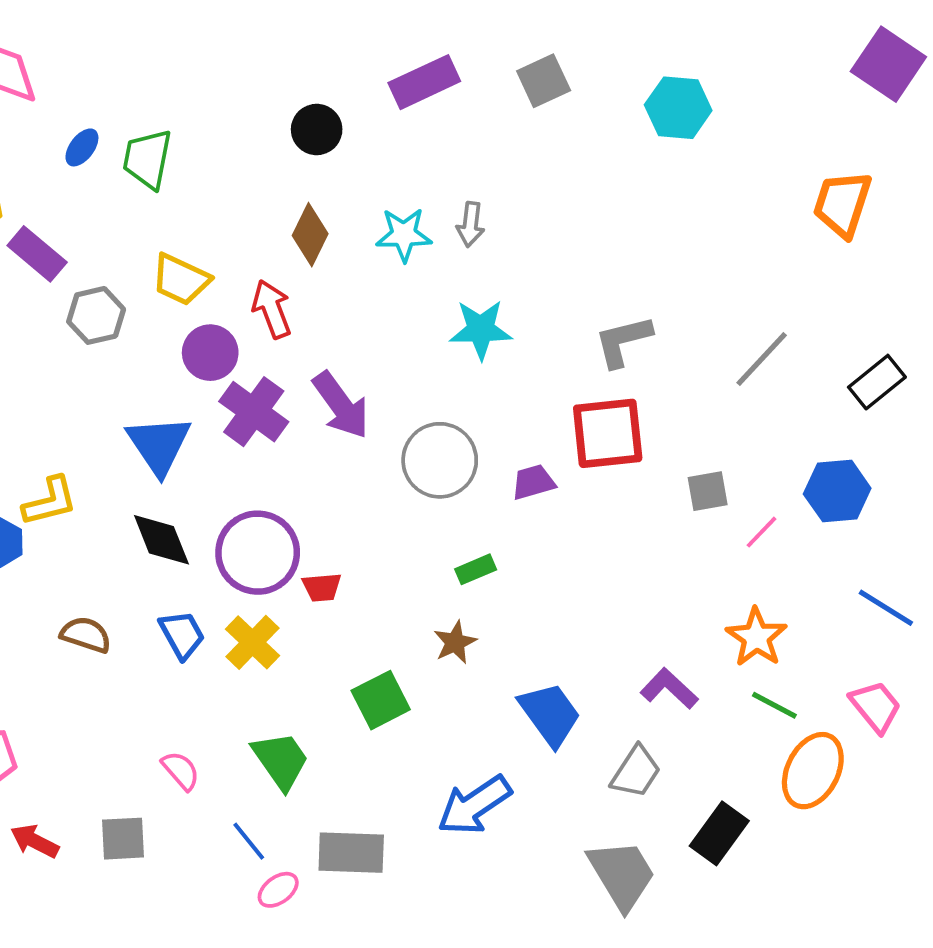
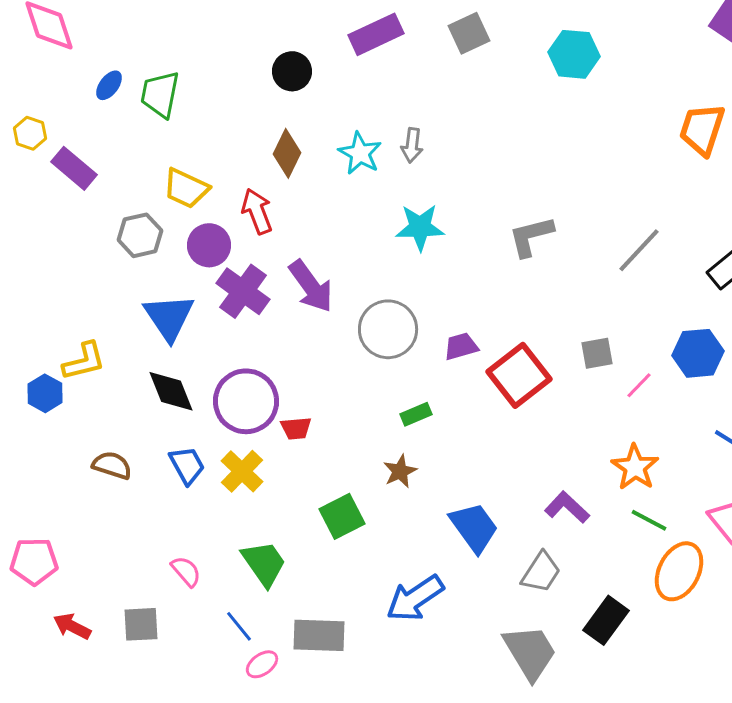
cyan star: (404, 235) -> (360, 153), turned 30
gray hexagon: (96, 315) -> (140, 235), moved
red square: (608, 433) -> (519, 375), moved, turned -32

